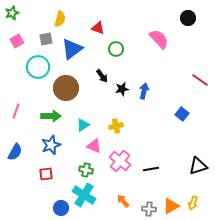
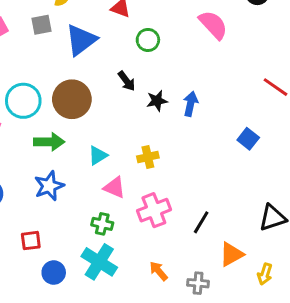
cyan circle: (38, 67) -> (23, 101), moved
pink cross: (120, 161) -> (154, 210), turned 30
black line: (151, 169) -> (201, 222), turned -49
red square: (46, 174) -> (31, 241), moved
orange triangle: (171, 206) -> (231, 254), moved
blue circle: (61, 208) -> (54, 273), moved

